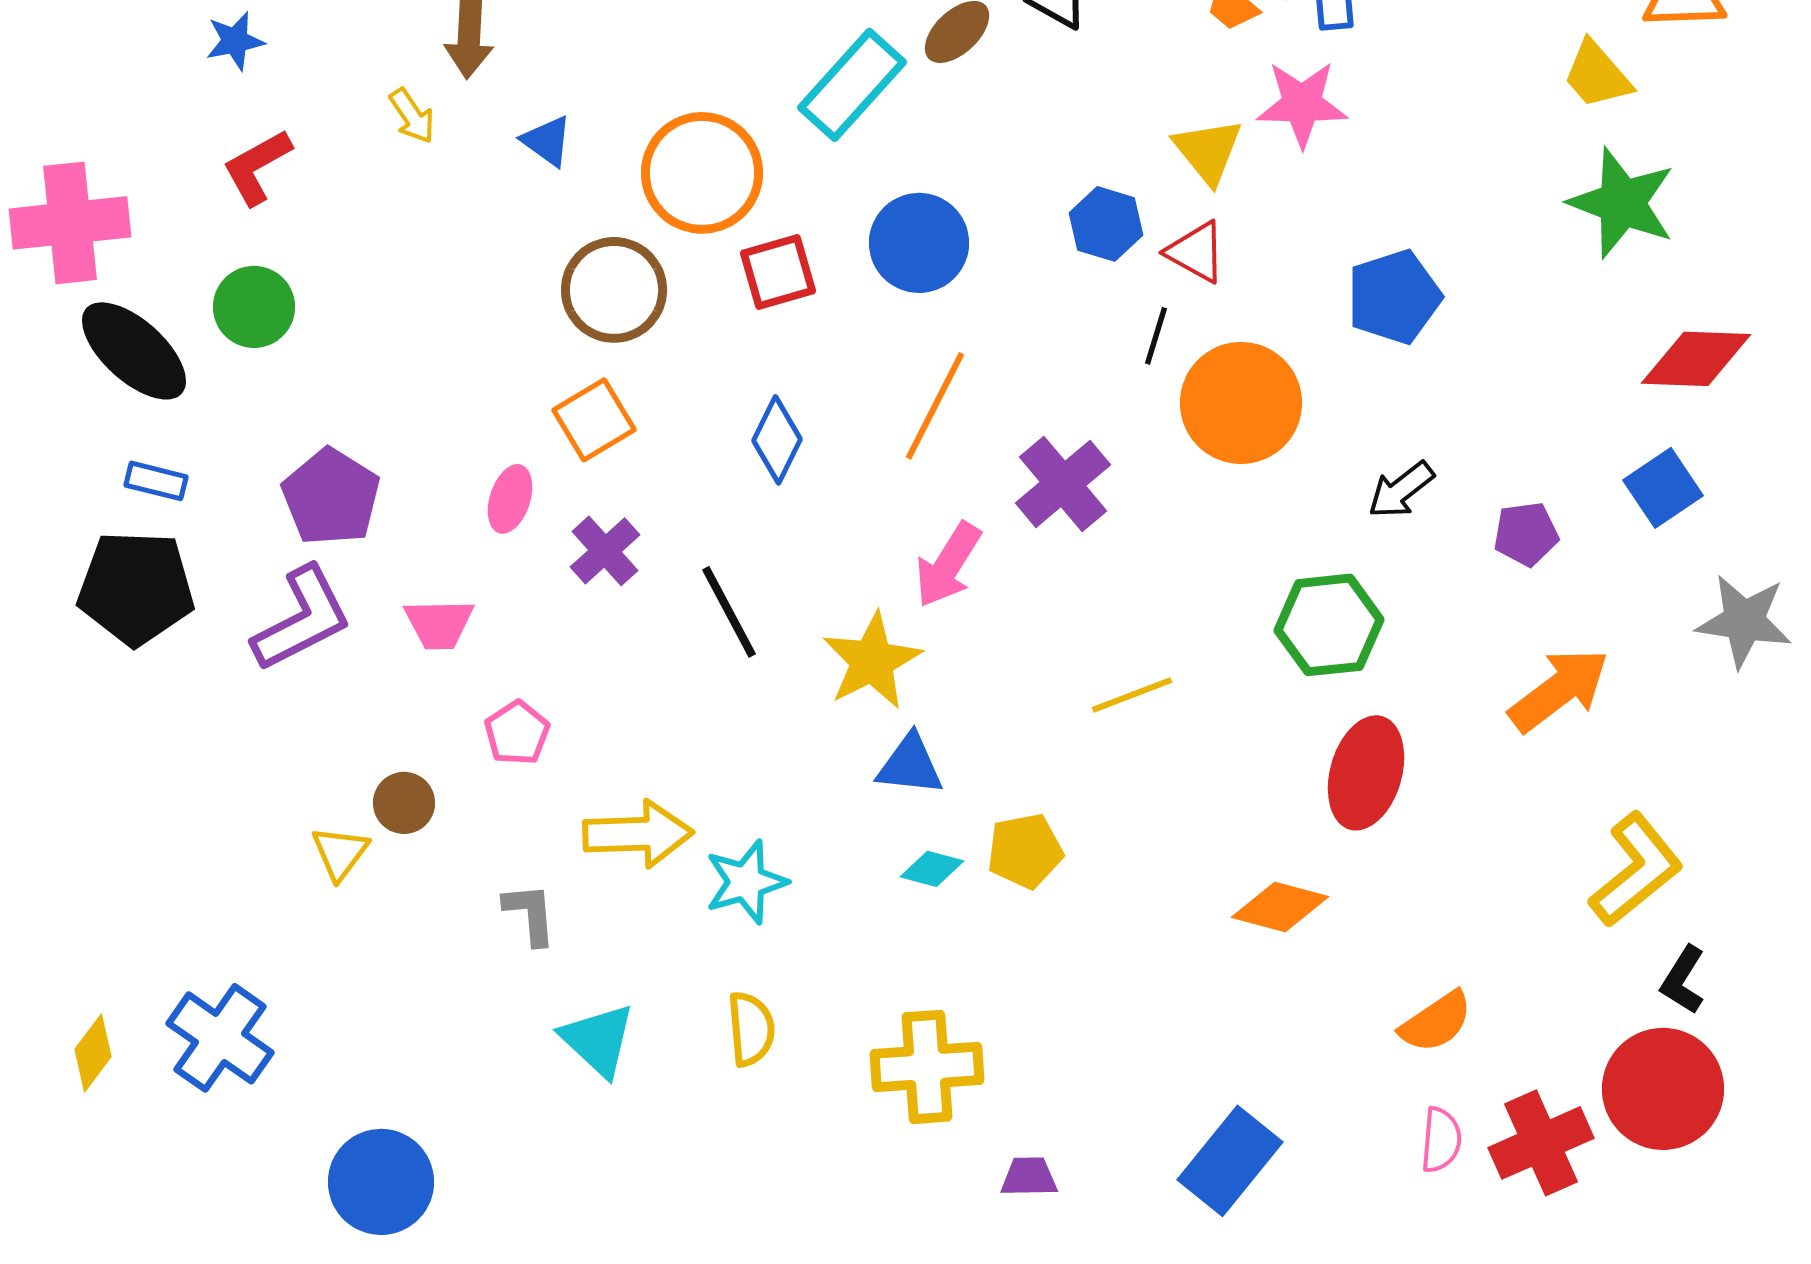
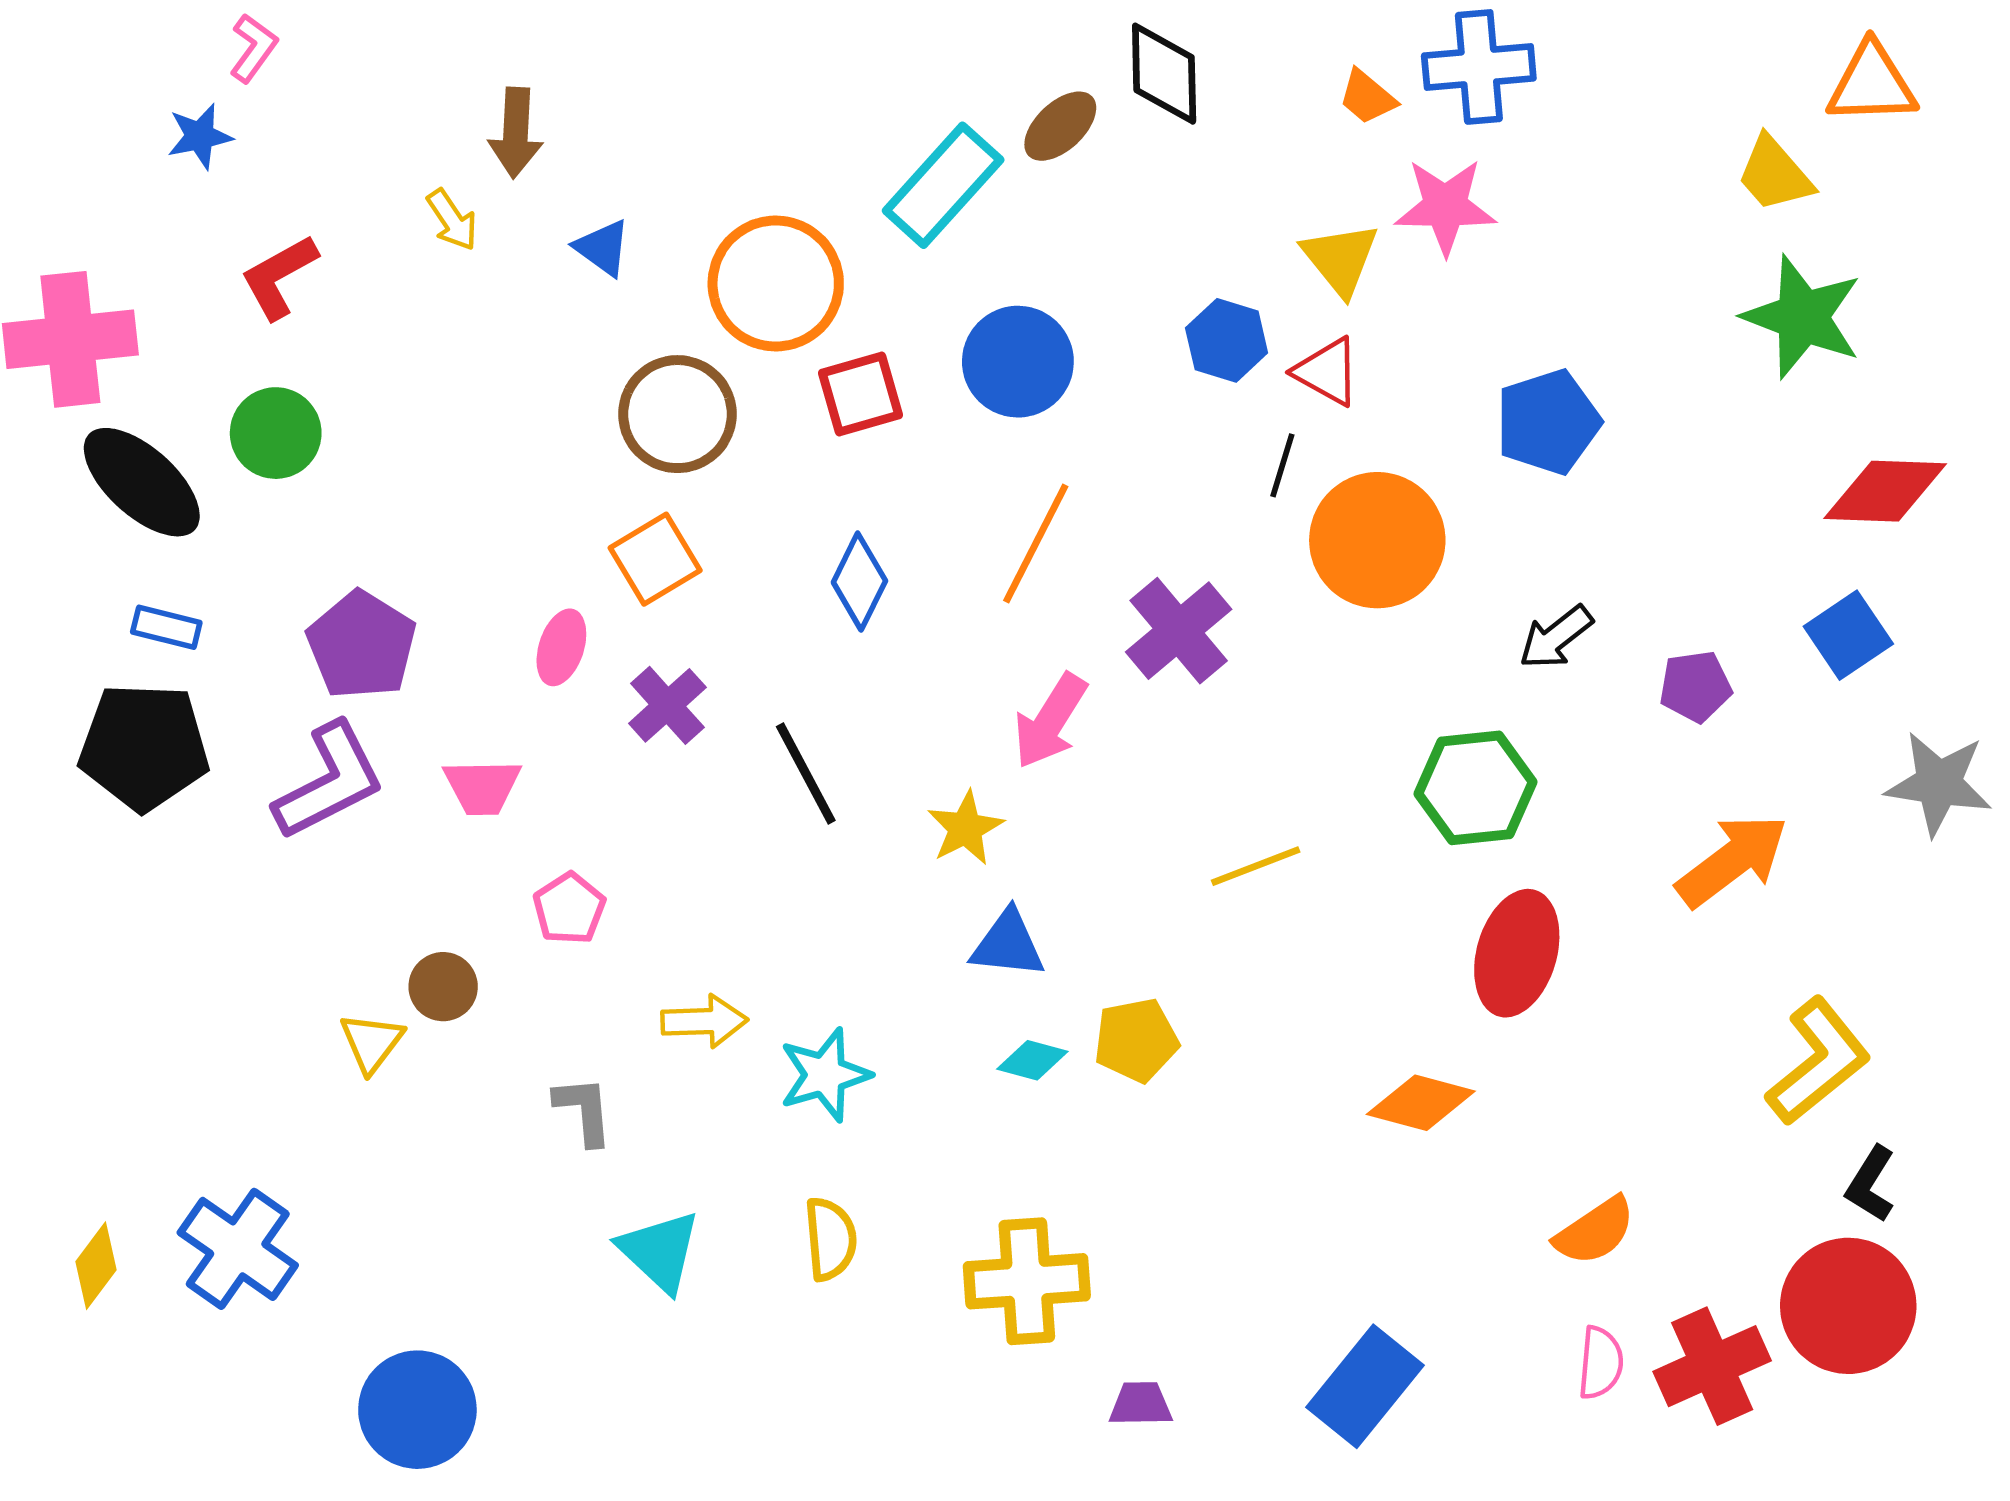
blue star: (235, 41) -> (200, 136), moved
yellow star: (872, 661) -> (965, 828), size x0.7
yellow arrow: (638, 834) -> (704, 1021), size x0.7

